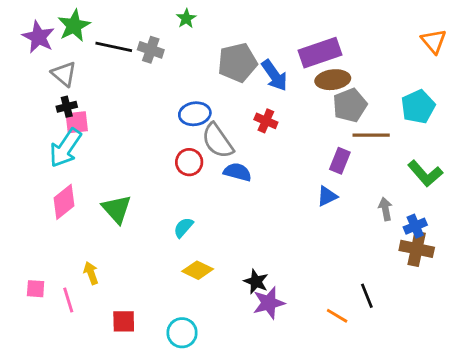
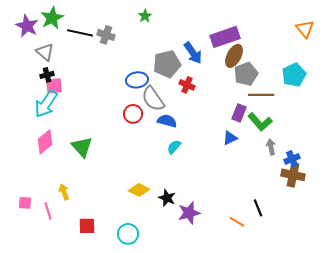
green star: (186, 18) -> (145, 16), moved
gray pentagon: (237, 63) -> (167, 64), moved
brown ellipse: (333, 80) -> (234, 56), turned -55
green L-shape: (425, 173) -> (260, 122), moved
cyan semicircle: (183, 228) -> (174, 147), moved
black star: (256, 282) -> (167, 198), moved

